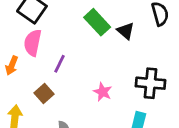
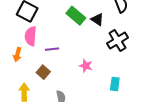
purple line: (60, 64) -> (52, 49), turned 64
black cross: (150, 83) -> (117, 41), moved, turned -30

